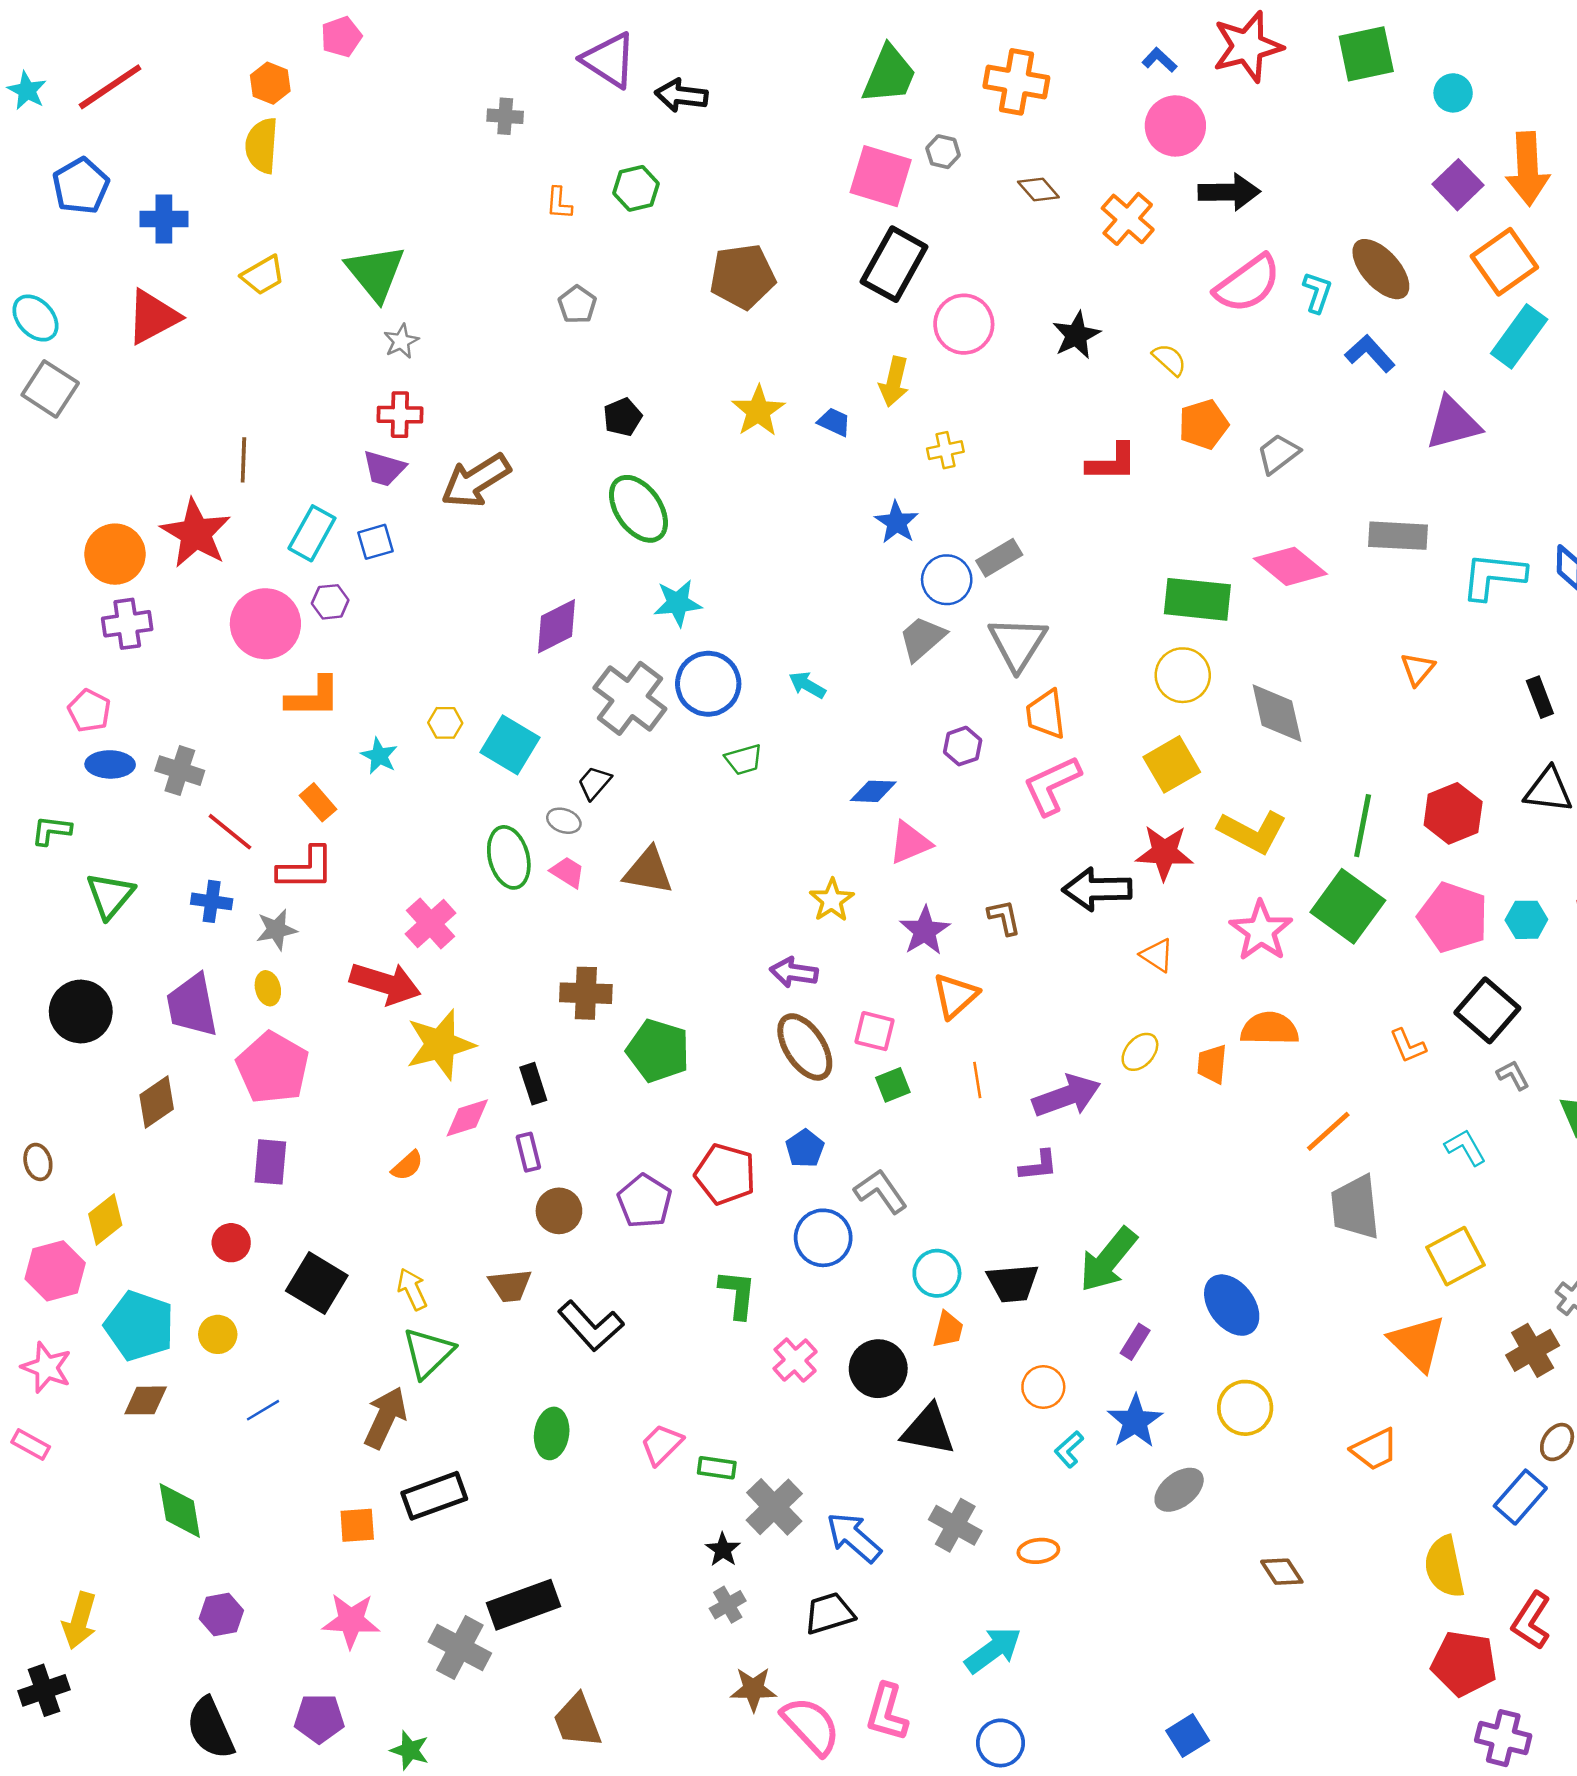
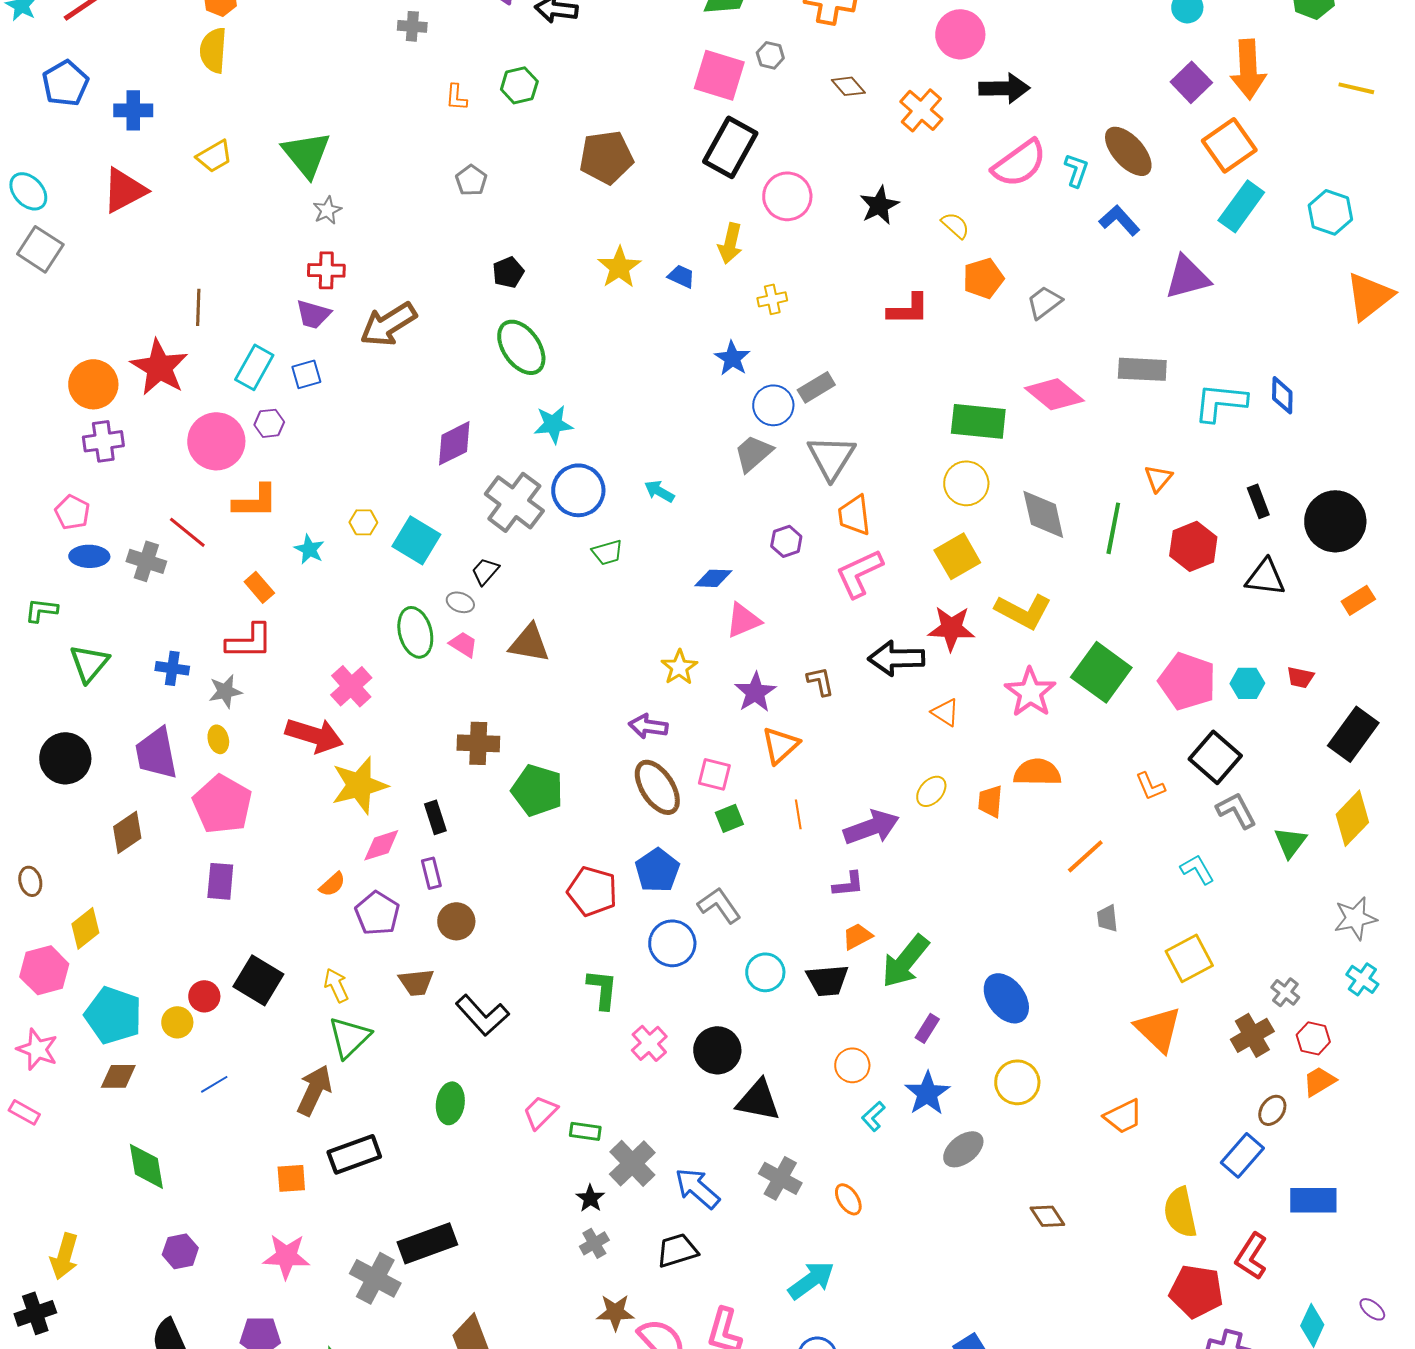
red hexagon: (1453, 813) -> (1193, 546), moved
green line: (1363, 826) -> (1113, 528), moved
red line: (230, 832) -> (187, 532), moved
gray L-shape: (1513, 1075) -> (1236, 810), size x1.5
blue pentagon: (805, 1148) -> (657, 870), size x1.4
purple pentagon: (645, 1201) -> (377, 913), moved
gray trapezoid: (1355, 1207) -> (1107, 918), size x0.5
red circle: (231, 1243) -> (204, 996), moved
orange trapezoid: (948, 1330) -> (857, 936), moved, turned -132
orange ellipse: (1038, 1551) -> (848, 1199), turned 64

